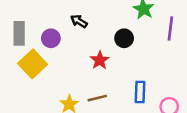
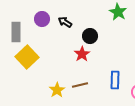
purple circle: (51, 38) -> (42, 19), moved
black circle: (124, 38) -> (90, 36), moved

